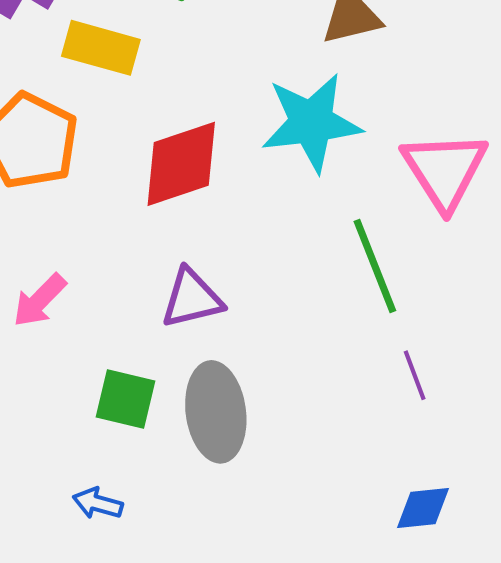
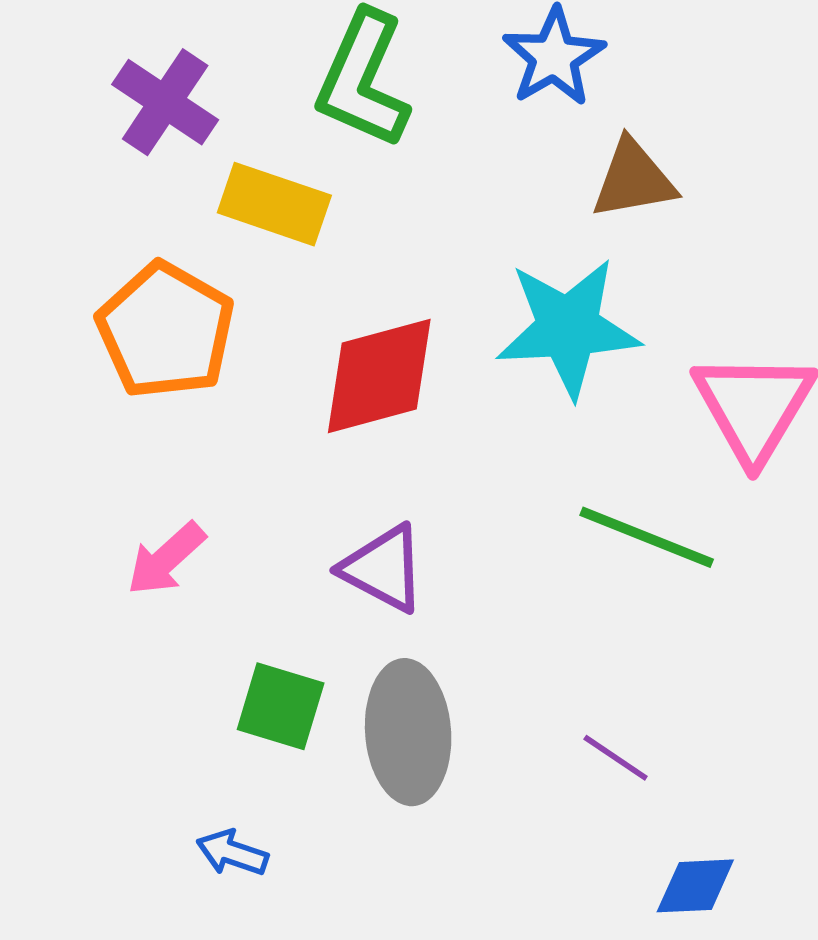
green line: (375, 266) -> (647, 537), turned -50
purple triangle: (192, 298) -> (383, 569), turned 38
purple line: (415, 375) -> (616, 758), moved, turned -39

